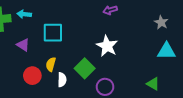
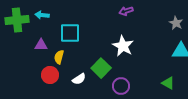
purple triangle: (23, 45) -> (41, 45), turned -32
yellow semicircle: (51, 64) -> (59, 57), moved
white semicircle: (62, 80) -> (79, 79), turned 56

